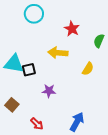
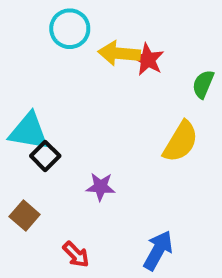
yellow arrow: (58, 53) -> (119, 53), moved
yellow semicircle: (88, 69) -> (181, 142), size x1.5
black square: (29, 70) -> (45, 156), moved, turned -32

